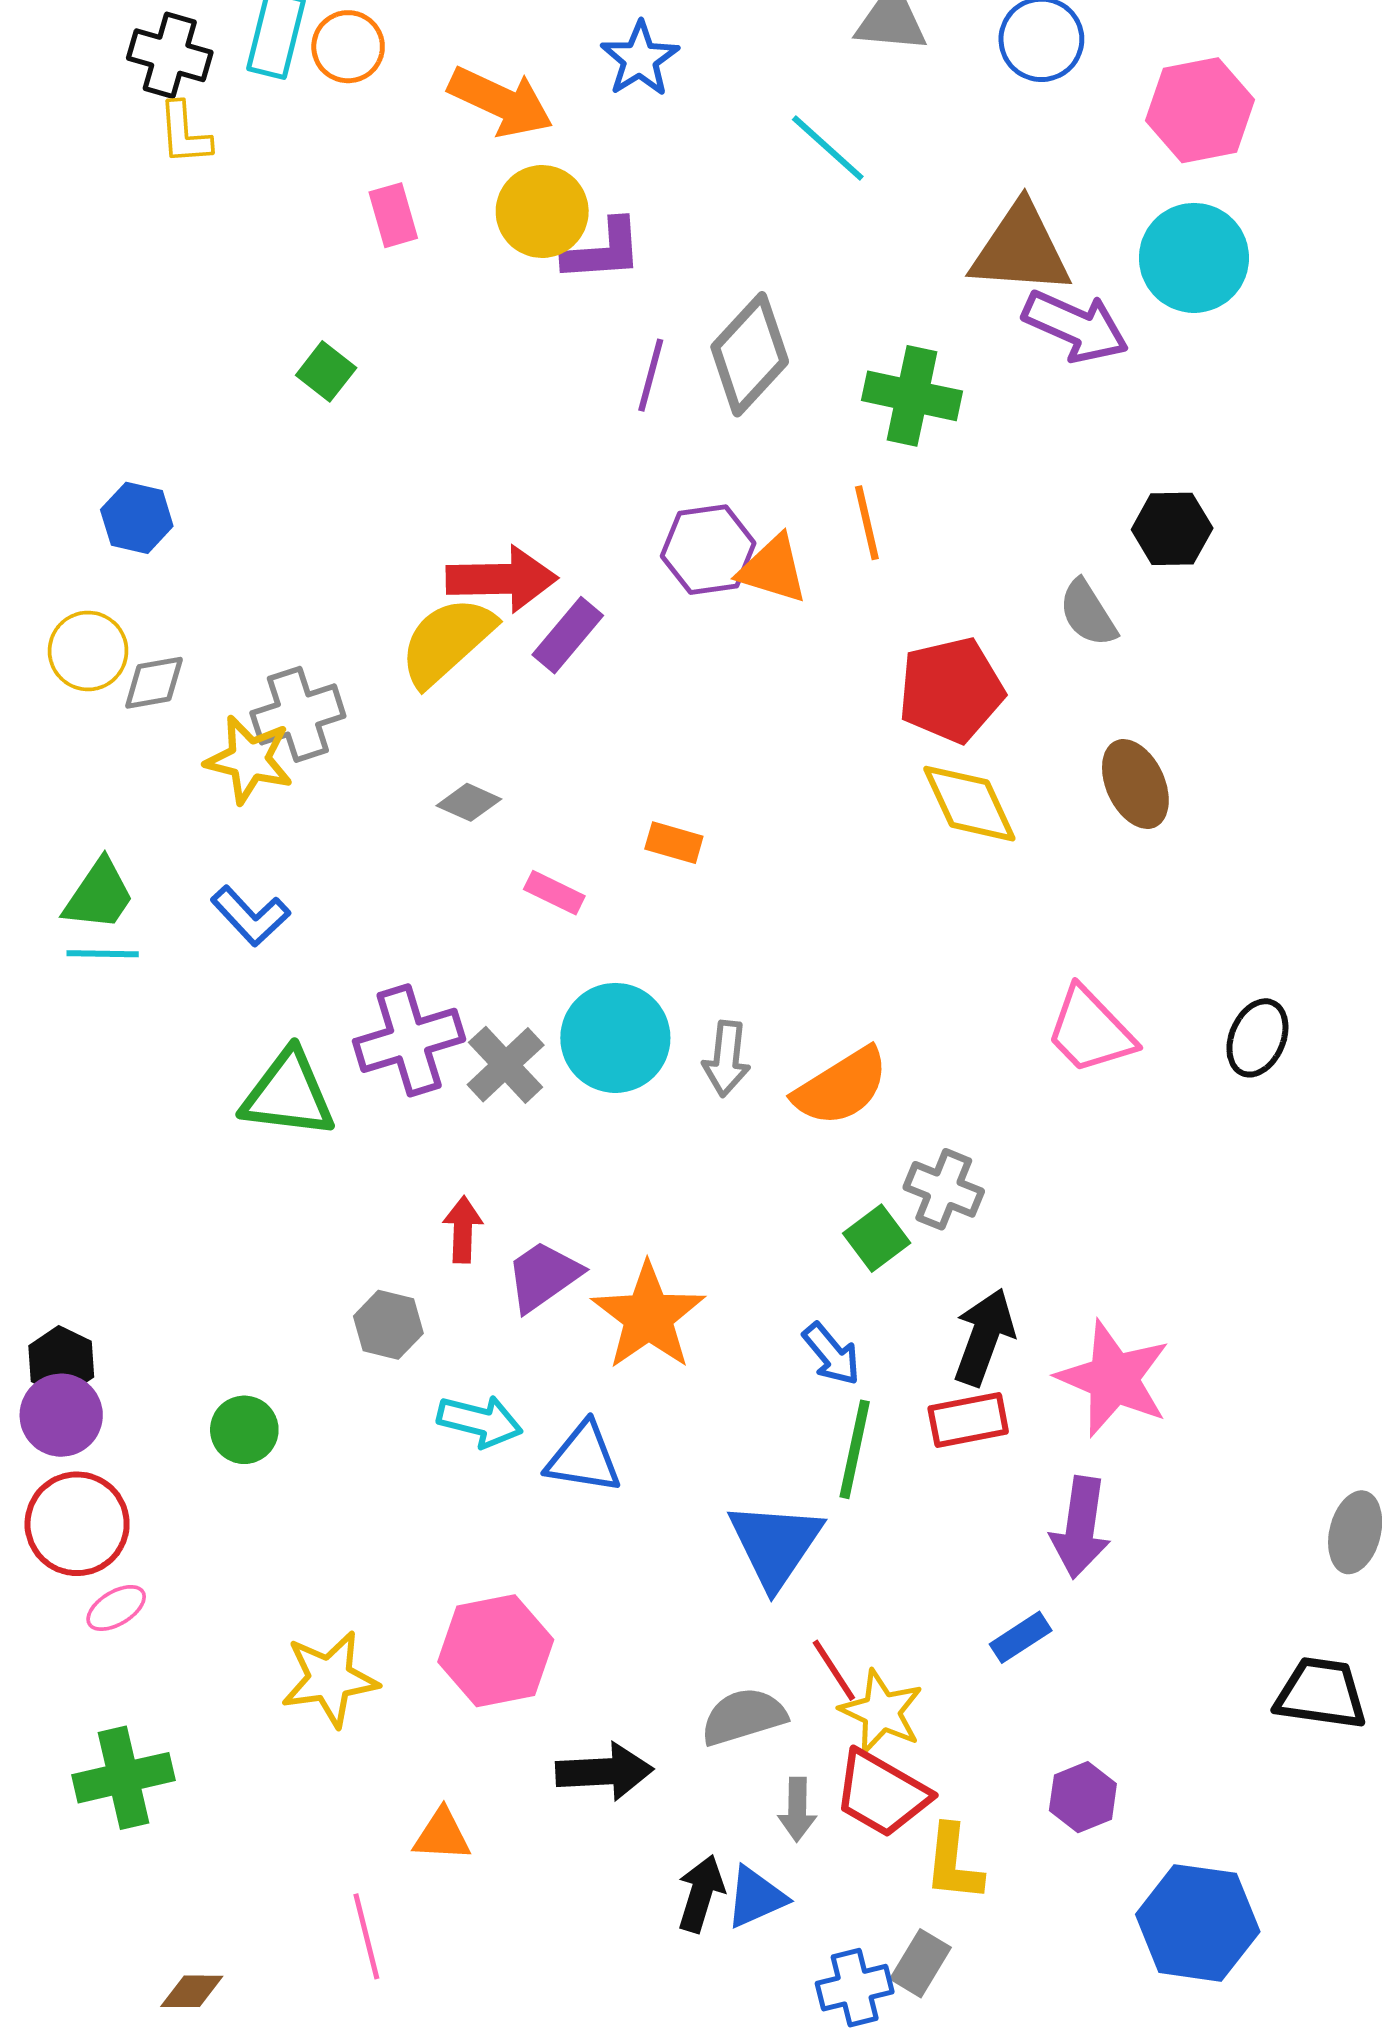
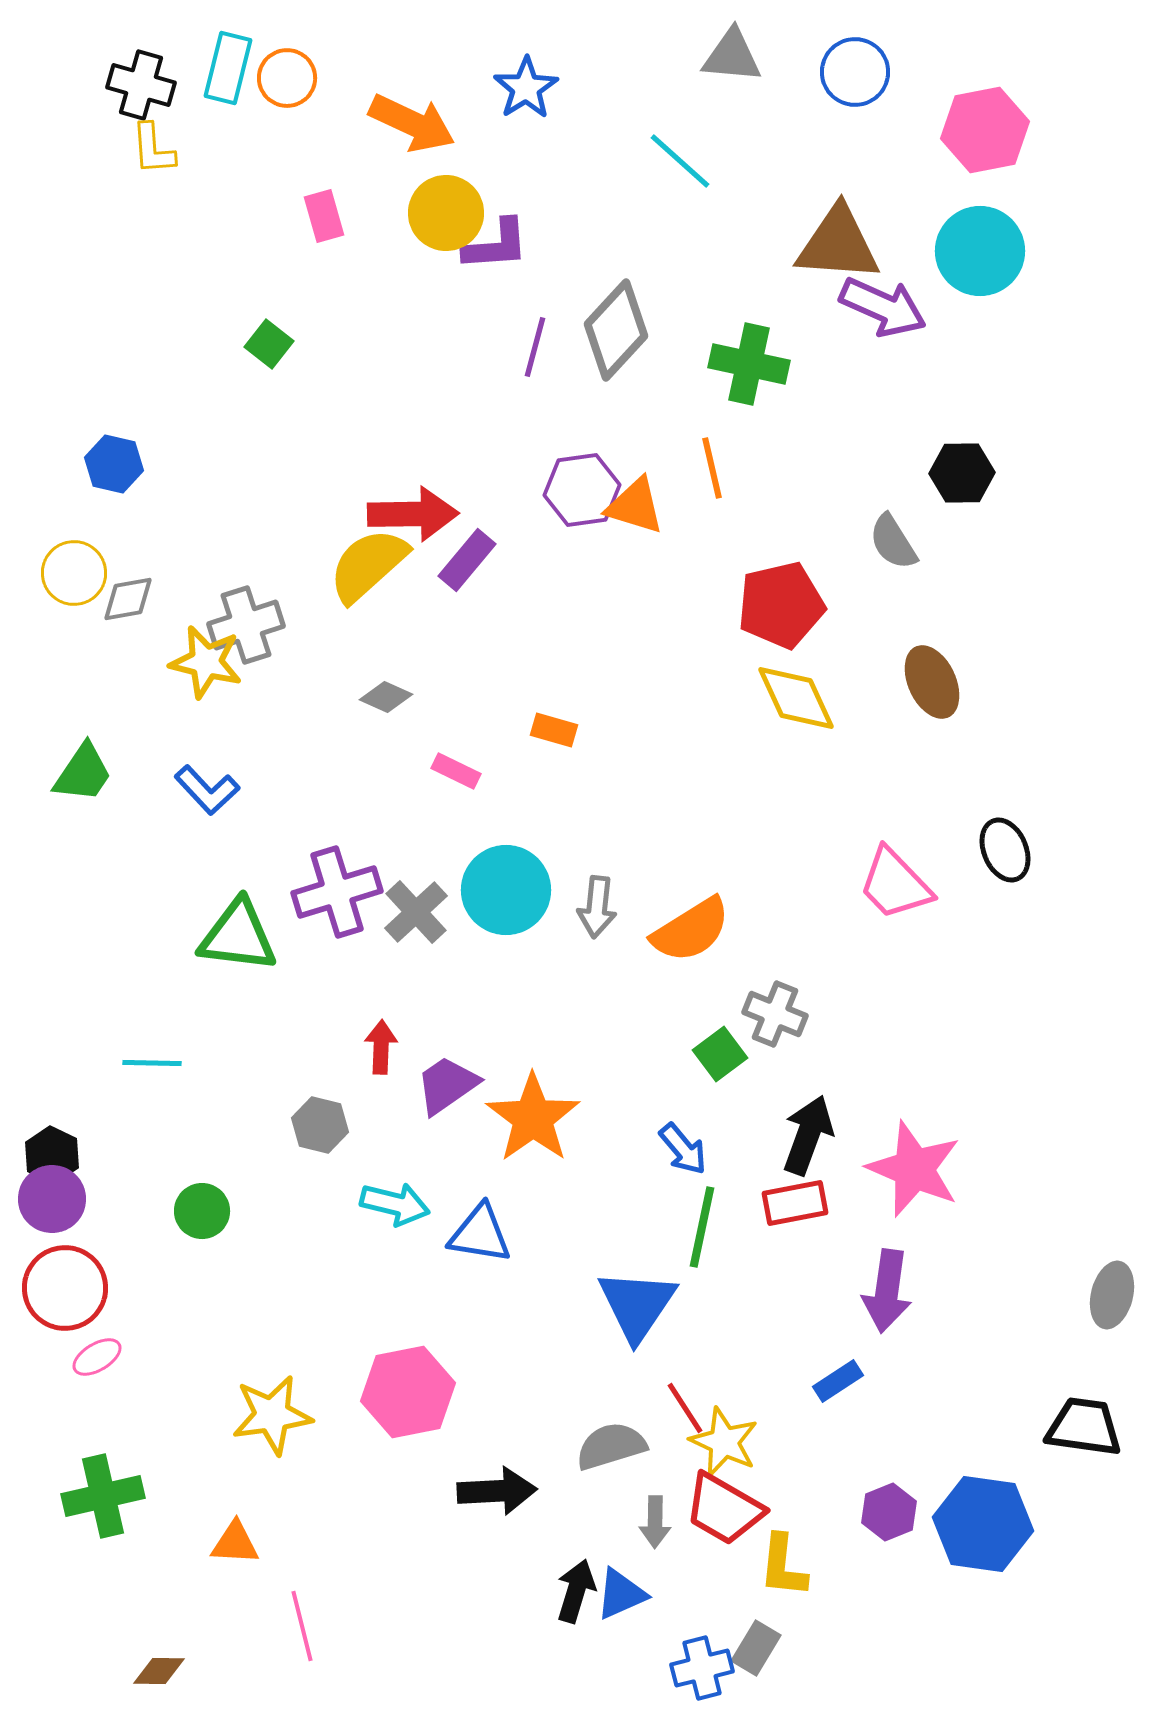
cyan line: (103, 954) -> (152, 1063), moved
black ellipse: (1257, 1038) -> (1005, 850), moved, turned -46
orange triangle: (442, 1835) -> (235, 1543), moved
blue hexagon: (1198, 1923) -> (983, 1524), moved

